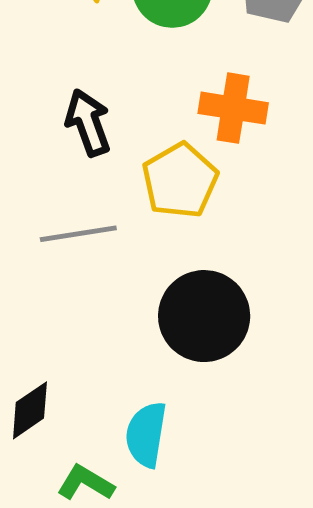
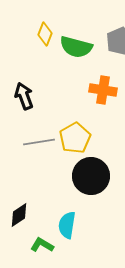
black arrow: (88, 123) -> (24, 96), moved
yellow pentagon: (180, 181) -> (75, 138), moved

